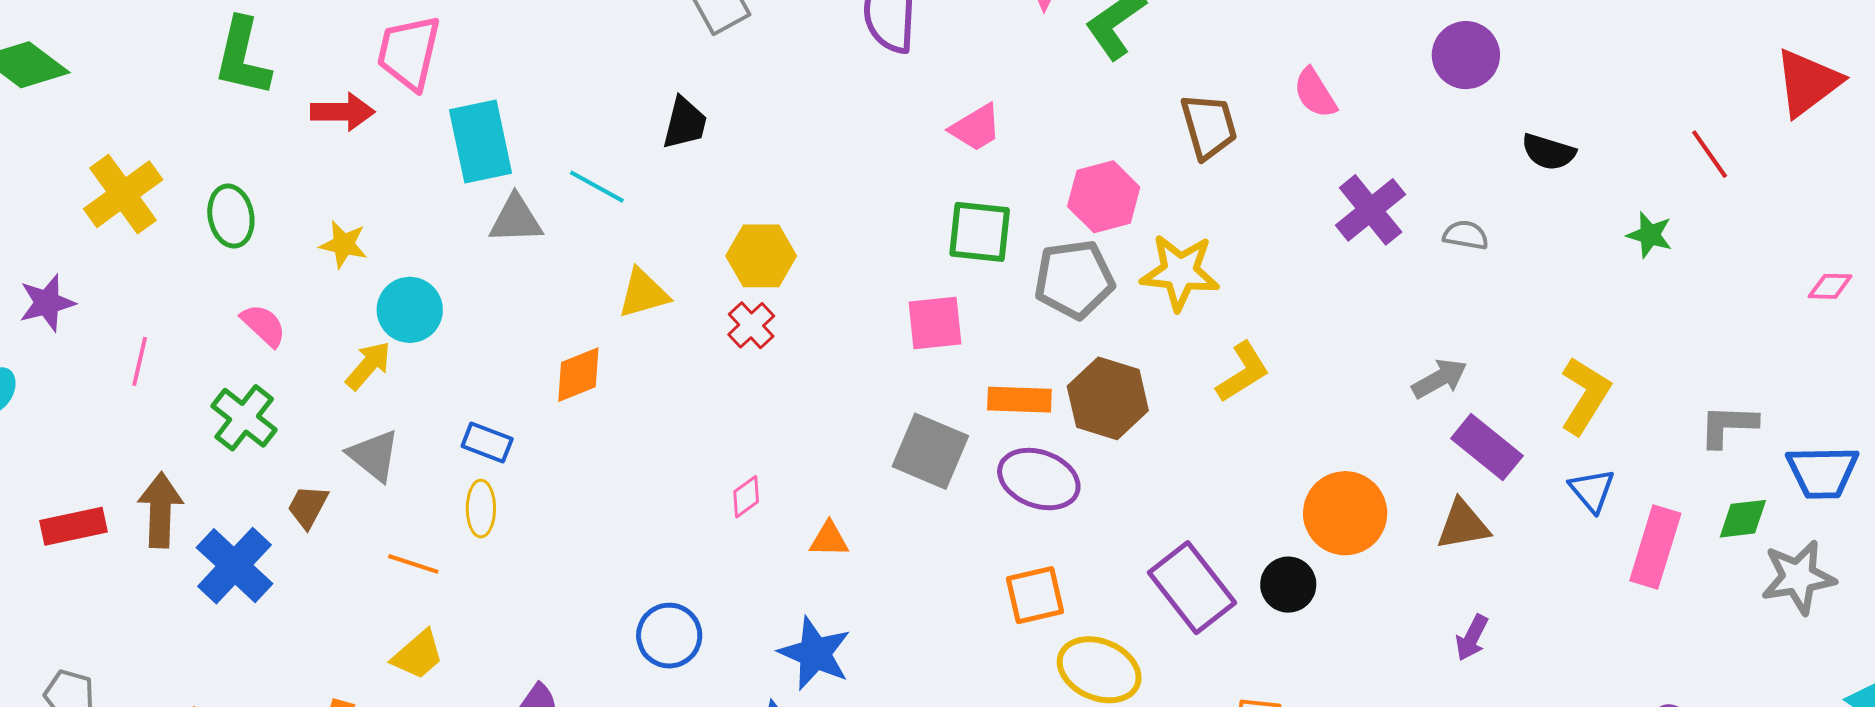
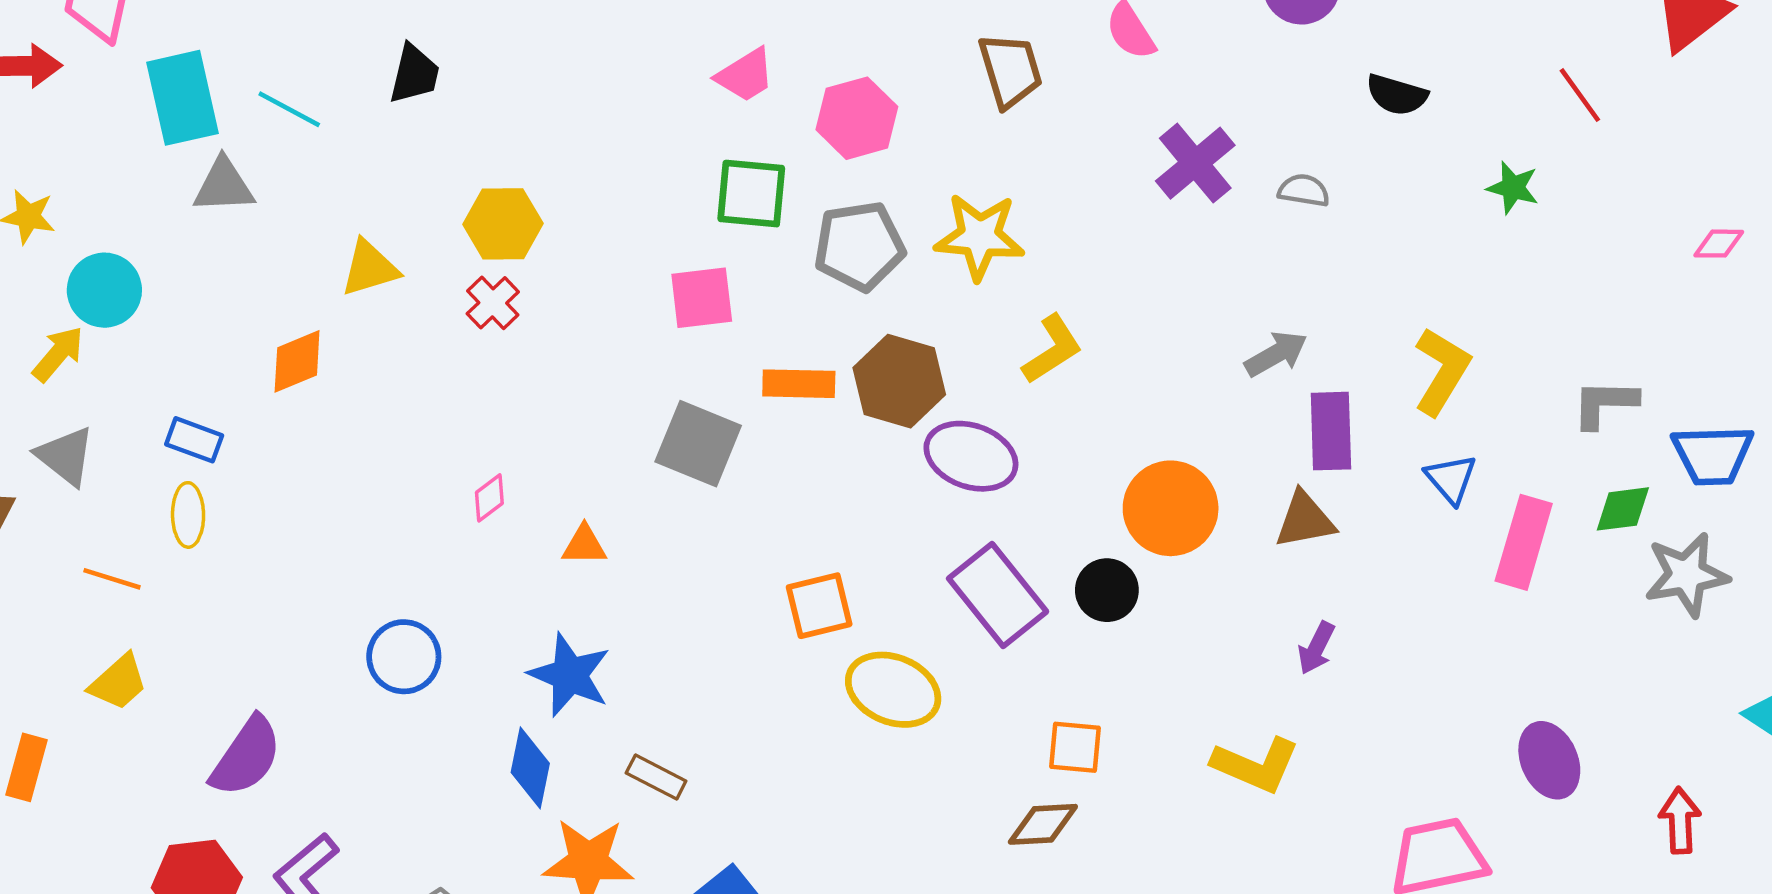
cyan line: (597, 187) -> (289, 109), moved
pink hexagon: (1104, 197) -> (857, 118), moved
purple rectangle: (1487, 447) -> (1331, 431), turned 50
purple ellipse: (1039, 479) -> (971, 456), moved

